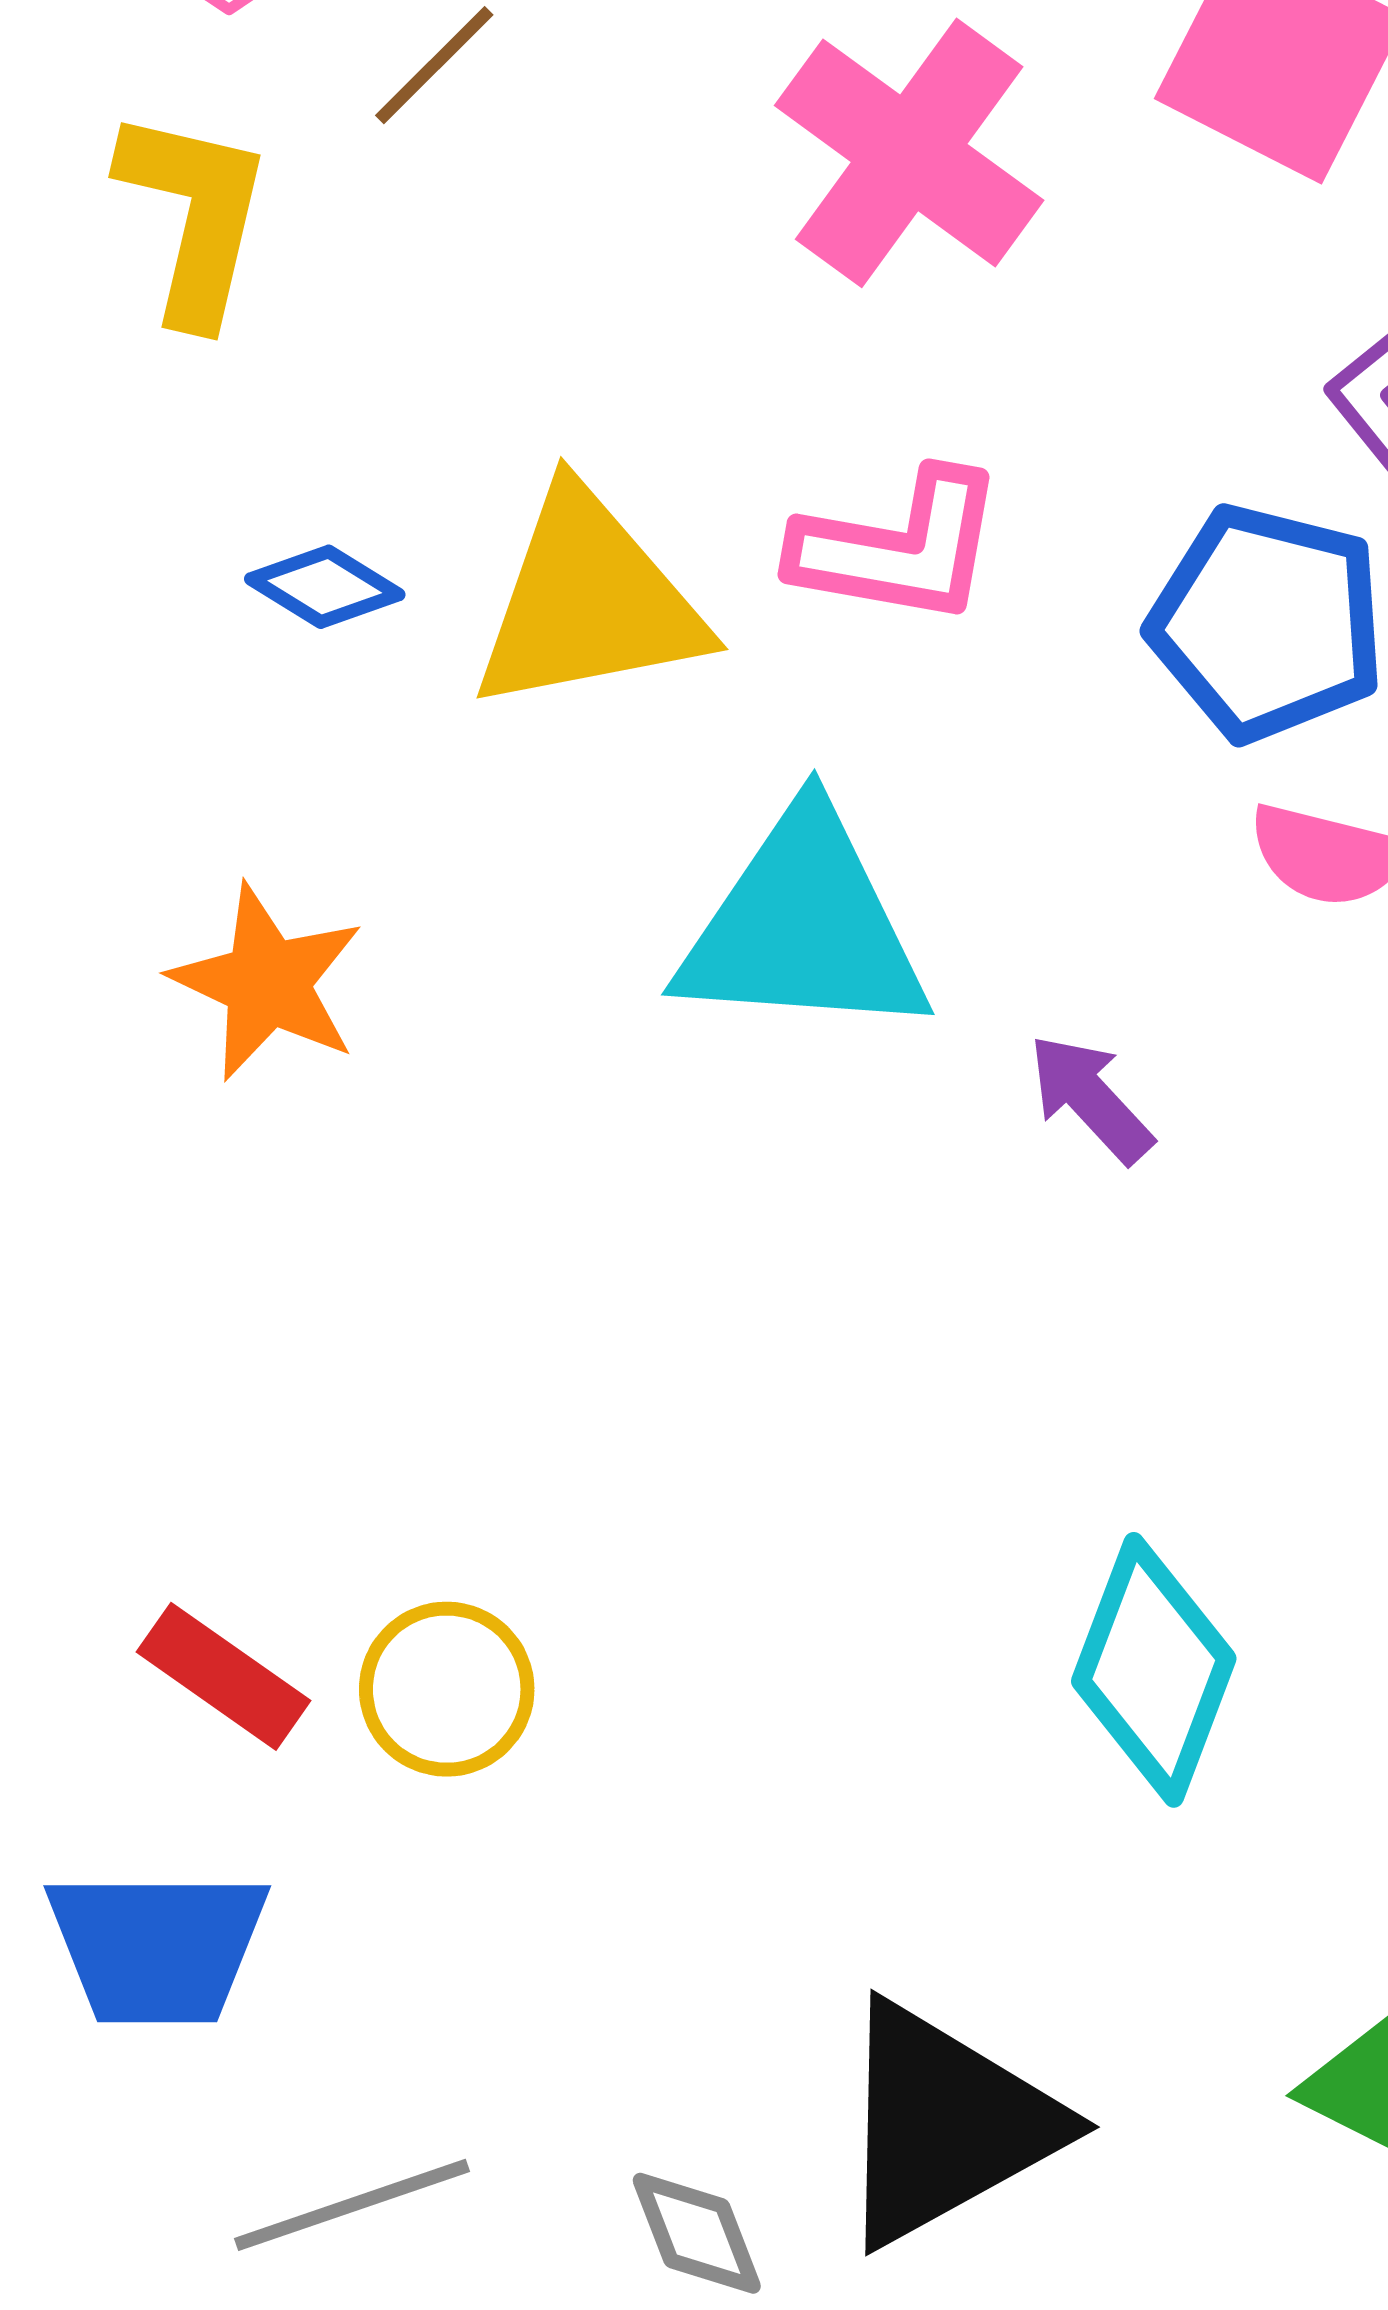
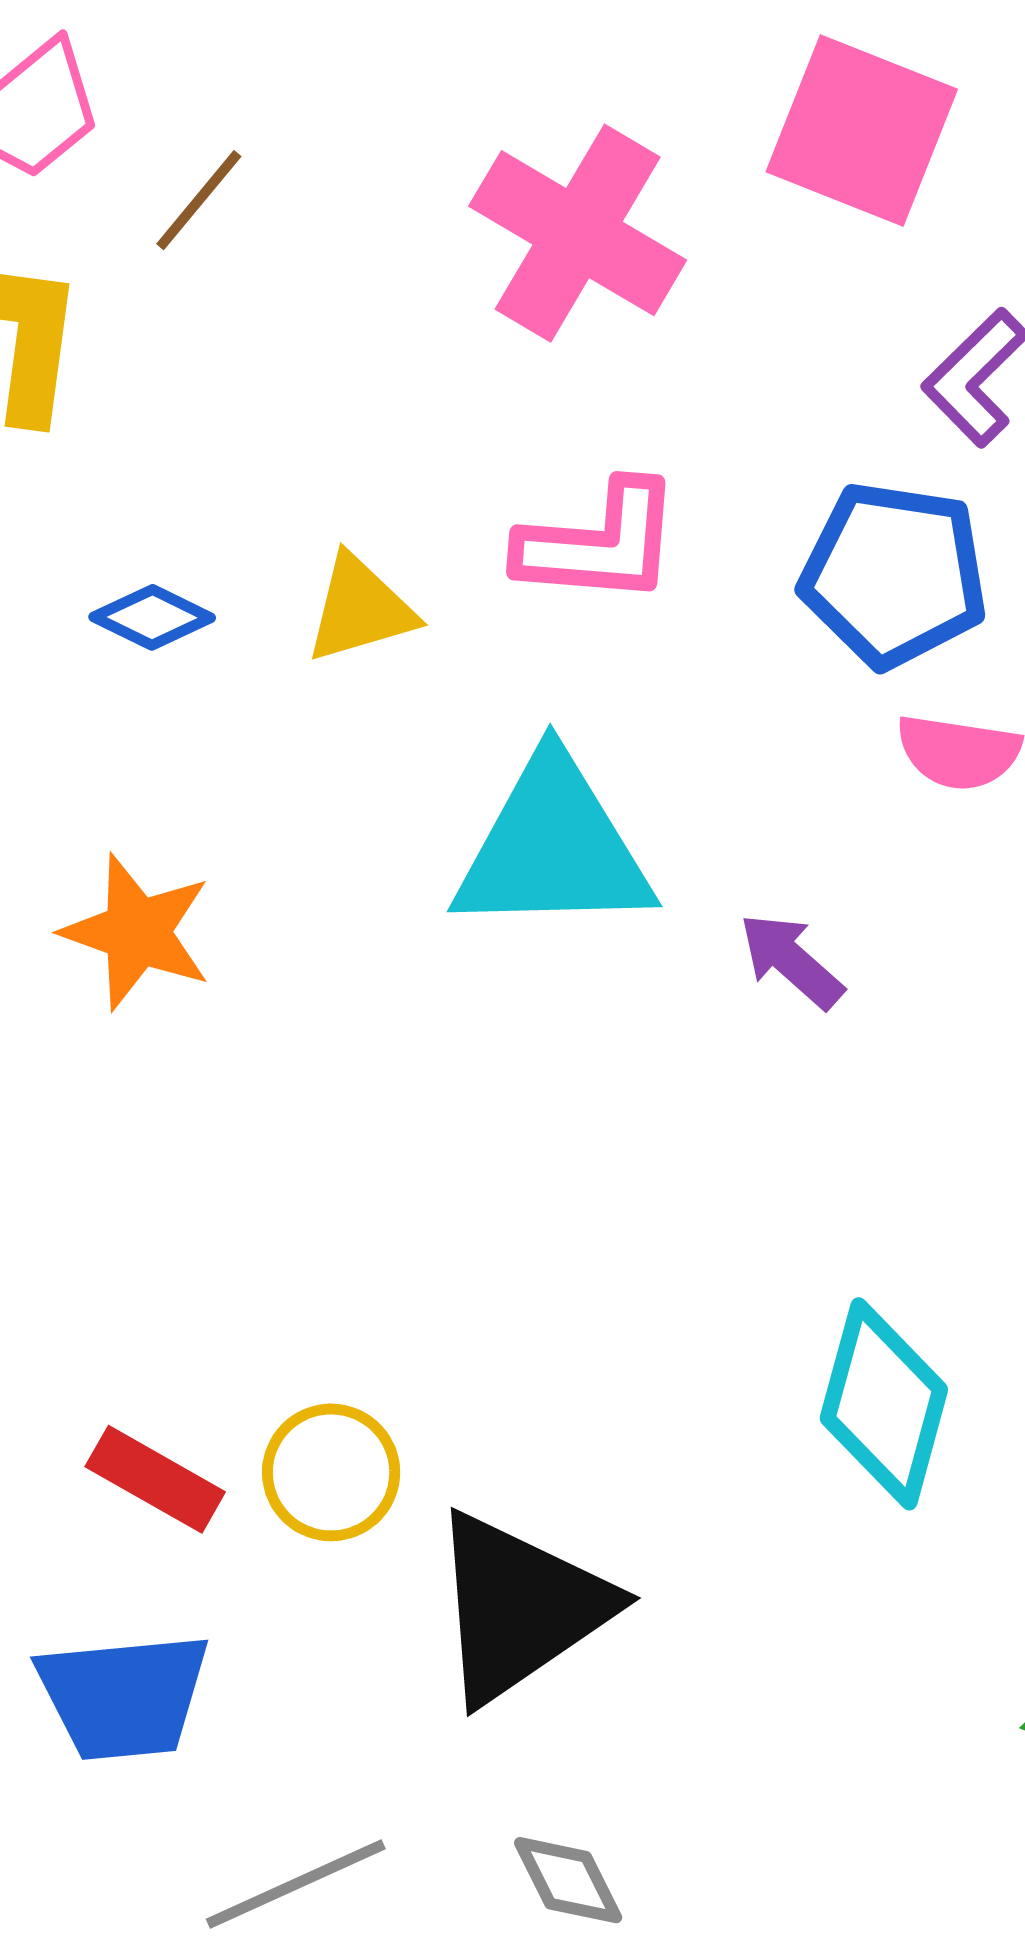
yellow triangle: (589, 601) -> (360, 609), size x0.6
black triangle: (945, 2124) -> (520, 1607), moved

